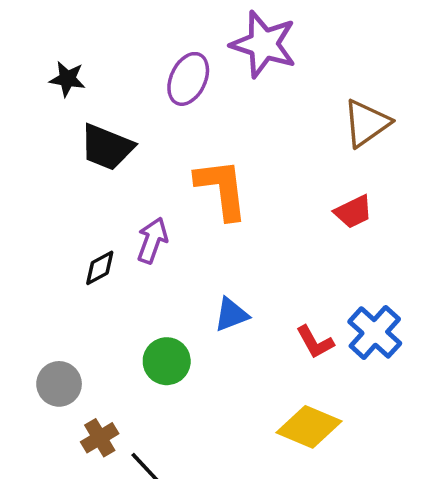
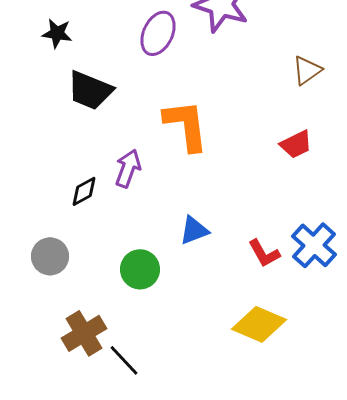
brown triangle: (366, 123) -> (307, 70), size x0.7
gray circle: (59, 384) -> (50, 256), moved
brown cross: (100, 438) -> (84, 333), size x1.4

